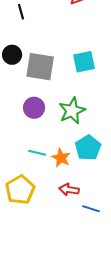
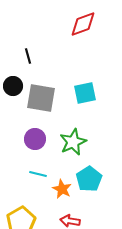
black line: (21, 12) -> (28, 56), moved
cyan line: (37, 153) -> (38, 174), moved

